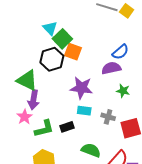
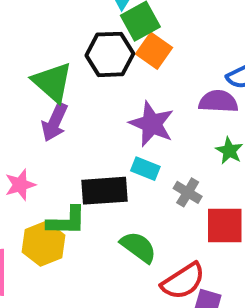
pink star: (25, 117) -> (20, 185), moved
black rectangle: (67, 127) -> (105, 191), size x1.6
green L-shape: (44, 129) -> (67, 221), moved

